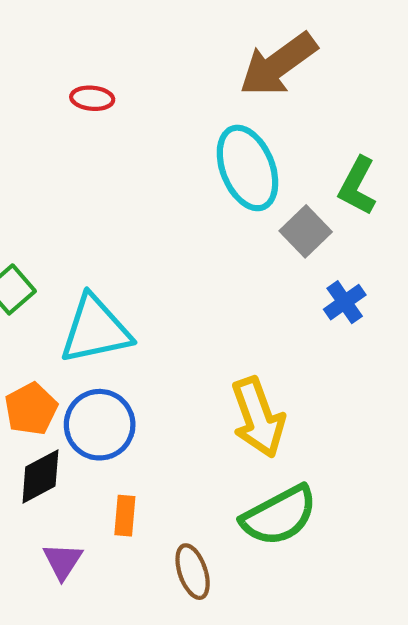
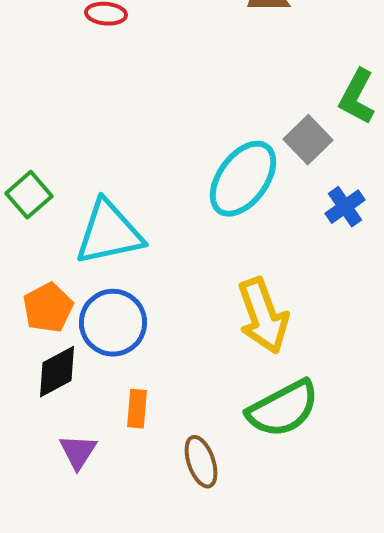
cyan ellipse: (247, 168) -> (243, 179), moved, turned 58

